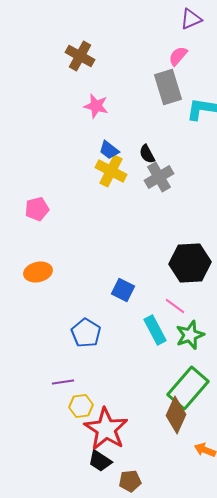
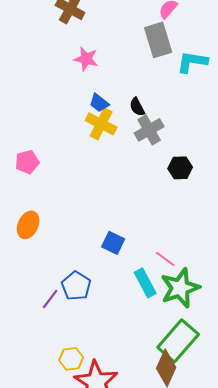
black hexagon: (190, 263) -> (180, 168), moved, size x0.6
orange ellipse: (38, 272) -> (28, 225), turned -52
green star: (190, 335) -> (180, 288), size x1.4
purple line: (63, 382) -> (50, 299), moved, turned -45

